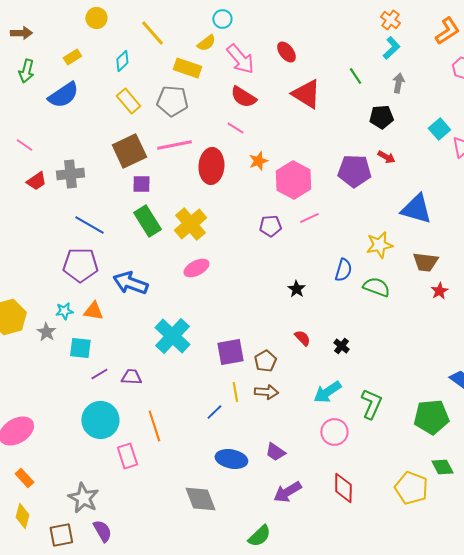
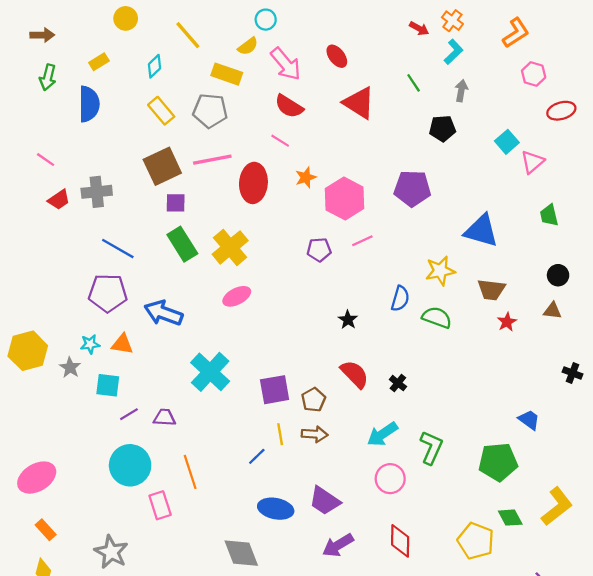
blue semicircle: (63, 95) -> (89, 104), turned -56
red arrow: (386, 157) -> (419, 28), moved
red semicircle: (302, 338) -> (355, 374), size x1.6
purple trapezoid: (275, 452) -> (325, 501), size x1.4

